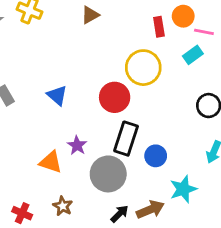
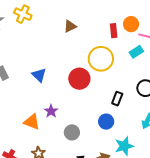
brown triangle: (90, 15) -> (70, 26), moved
black rectangle: (126, 139) -> (117, 99), moved, size x0.6
gray circle: (108, 174) -> (72, 132), size x0.6

